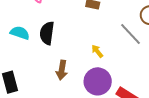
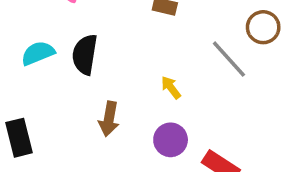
cyan semicircle: (20, 33) -> (38, 53), turned -42
purple circle: (98, 81) -> (171, 140), size x0.7

